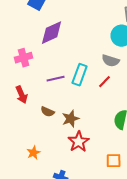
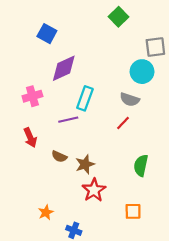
cyan rectangle: (80, 75) -> (85, 98), moved
orange star: (34, 153) -> (46, 212), moved

